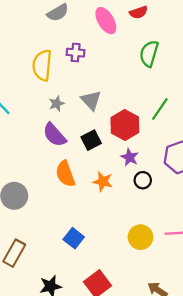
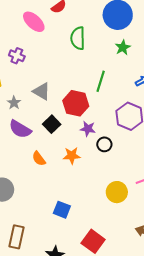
purple cross: (76, 53) -> (17, 56), turned 35
orange semicircle: (65, 174) -> (39, 159), size x0.7

